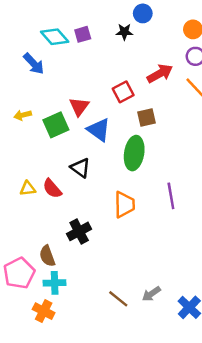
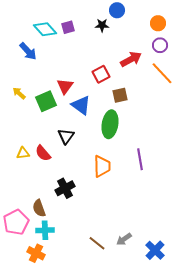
yellow arrow: (23, 115) -> (19, 93), turned 56
black triangle: (80, 168) -> (66, 136), turned 30

